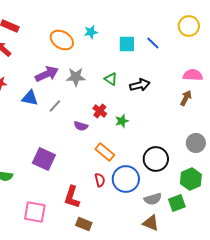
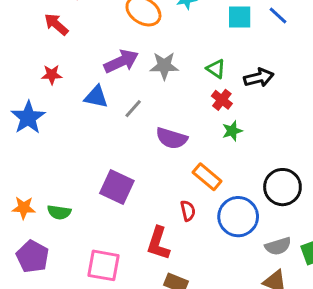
red cross: (100, 111) -> (222, 100), moved
purple semicircle: (81, 126) -> (172, 138), size x1.5
red semicircle: (100, 180) -> (188, 211), moved

